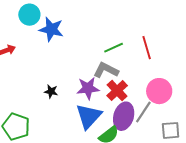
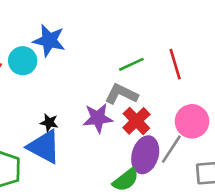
cyan circle: (29, 15) -> (23, 61), moved
blue triangle: (89, 116) -> (44, 147), moved, turned -44

